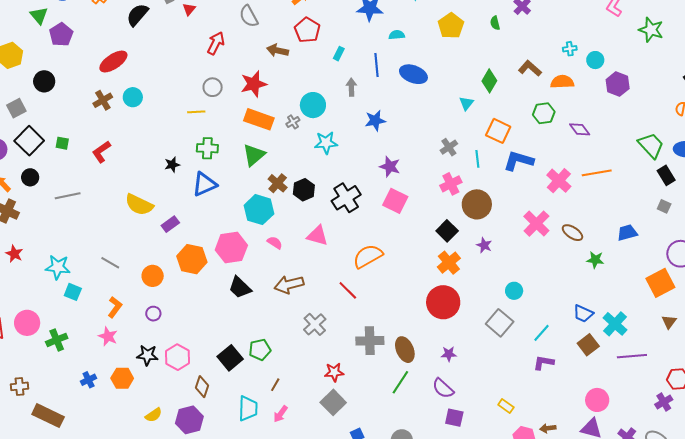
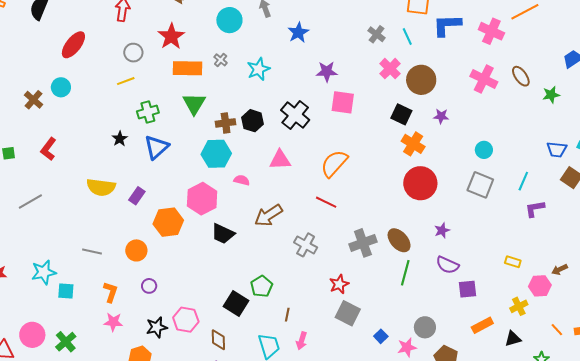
red ellipse: (113, 62) -> (73, 45), moved
cyan circle: (313, 105) -> (229, 20), moved
brown cross: (278, 183) -> (226, 123), turned -30
brown ellipse: (572, 233) -> (521, 76), turned 40

